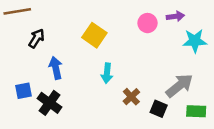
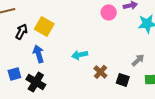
yellow square: (94, 35) -> (44, 27), moved
cyan arrow: (107, 73) -> (80, 55), turned 77
gray arrow: (179, 86) -> (138, 60), size x0.6

